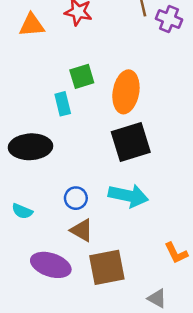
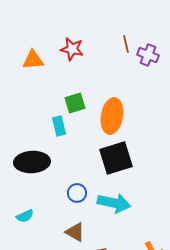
blue circle: (76, 198) -> (77, 193), moved
cyan semicircle: (22, 211) -> (25, 216), turned -48

